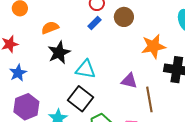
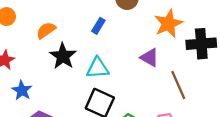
blue rectangle: (94, 23) -> (98, 26), moved
purple triangle: (129, 81) -> (150, 58), moved, turned 30

